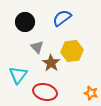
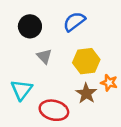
brown star: (51, 63) -> (86, 93), moved
orange star: (91, 93) -> (109, 83), moved

